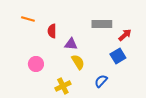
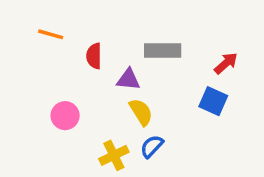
gray rectangle: (102, 24) -> (163, 51), moved
blue square: (118, 56) -> (213, 101), turned -35
blue semicircle: (101, 81) -> (152, 146), moved

